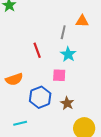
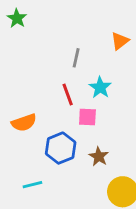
orange triangle: (82, 21) -> (120, 41), turned -40
gray line: (63, 32) -> (76, 58), moved
red line: (37, 50) -> (68, 94), moved

